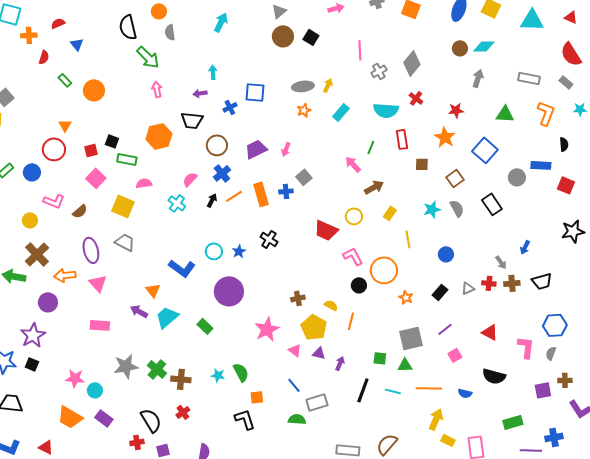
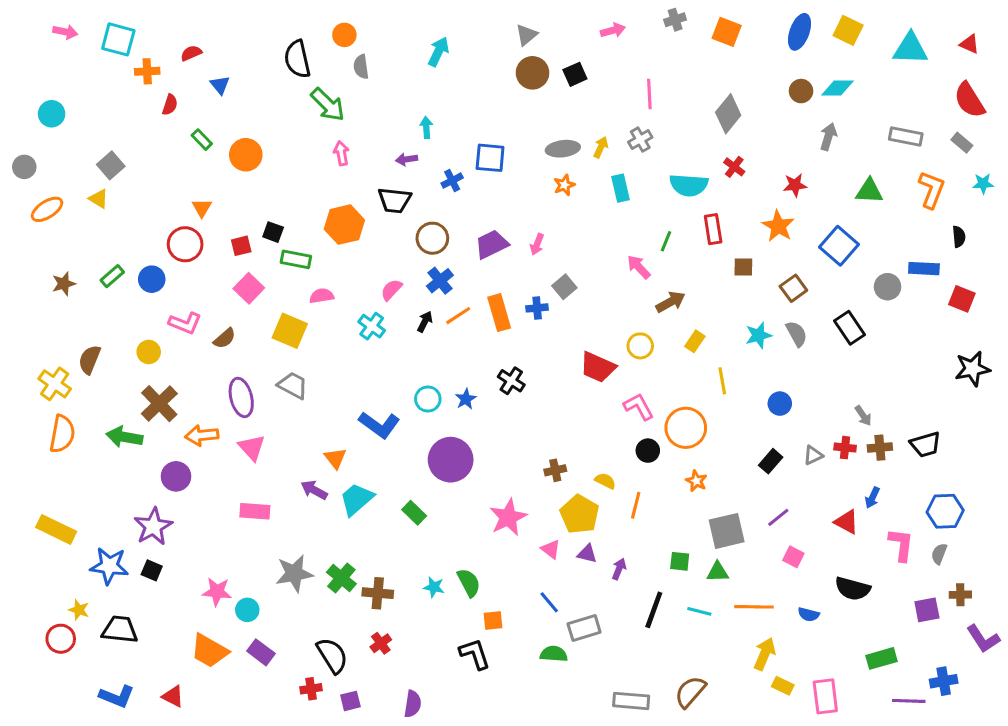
black square: (311, 37) -> (575, 74), turned 35
gray cross: (379, 71) -> (640, 140), moved
cyan rectangle: (341, 112) -> (620, 188), turned -54
blue arrow: (525, 247) -> (872, 498), moved
orange star: (406, 297) -> (696, 481), moved
pink square: (455, 355) -> (793, 557), turned -32

